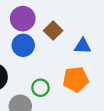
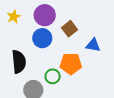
orange pentagon: (76, 79) -> (71, 64), moved

